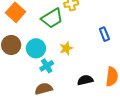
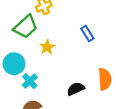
yellow star: (66, 48) -> (47, 47), moved

